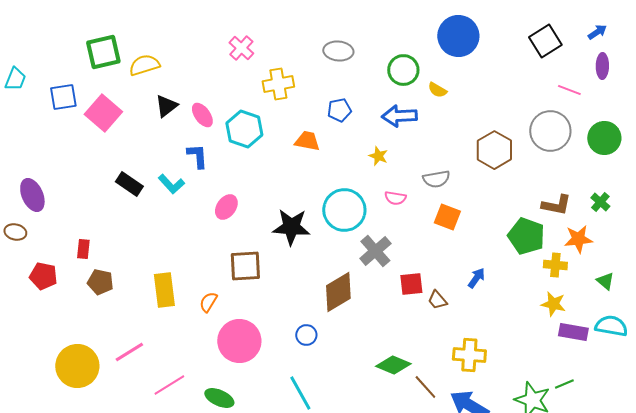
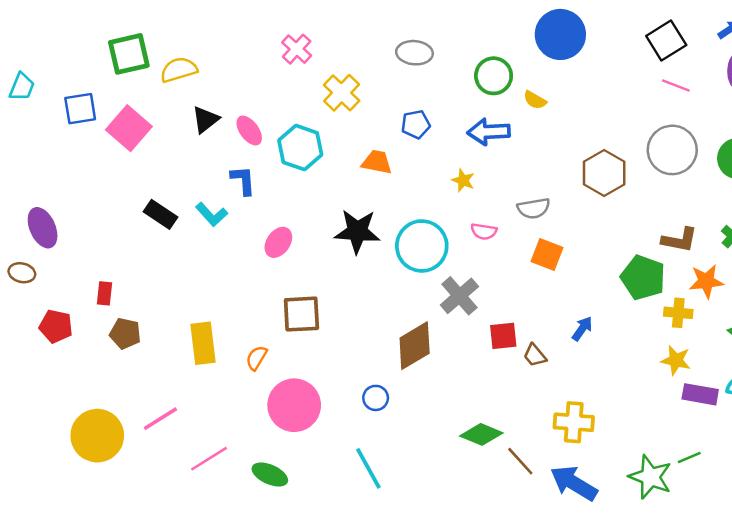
yellow cross: (278, 84) -> (342, 93), turned -36
pink line: (569, 90) -> (676, 86), moved
black star: (291, 227) -> (357, 231), moved

